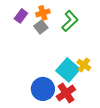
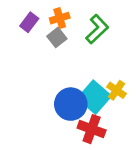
blue circle: (43, 89) -> (71, 104), moved
red cross: (66, 93) -> (92, 129), turned -36

